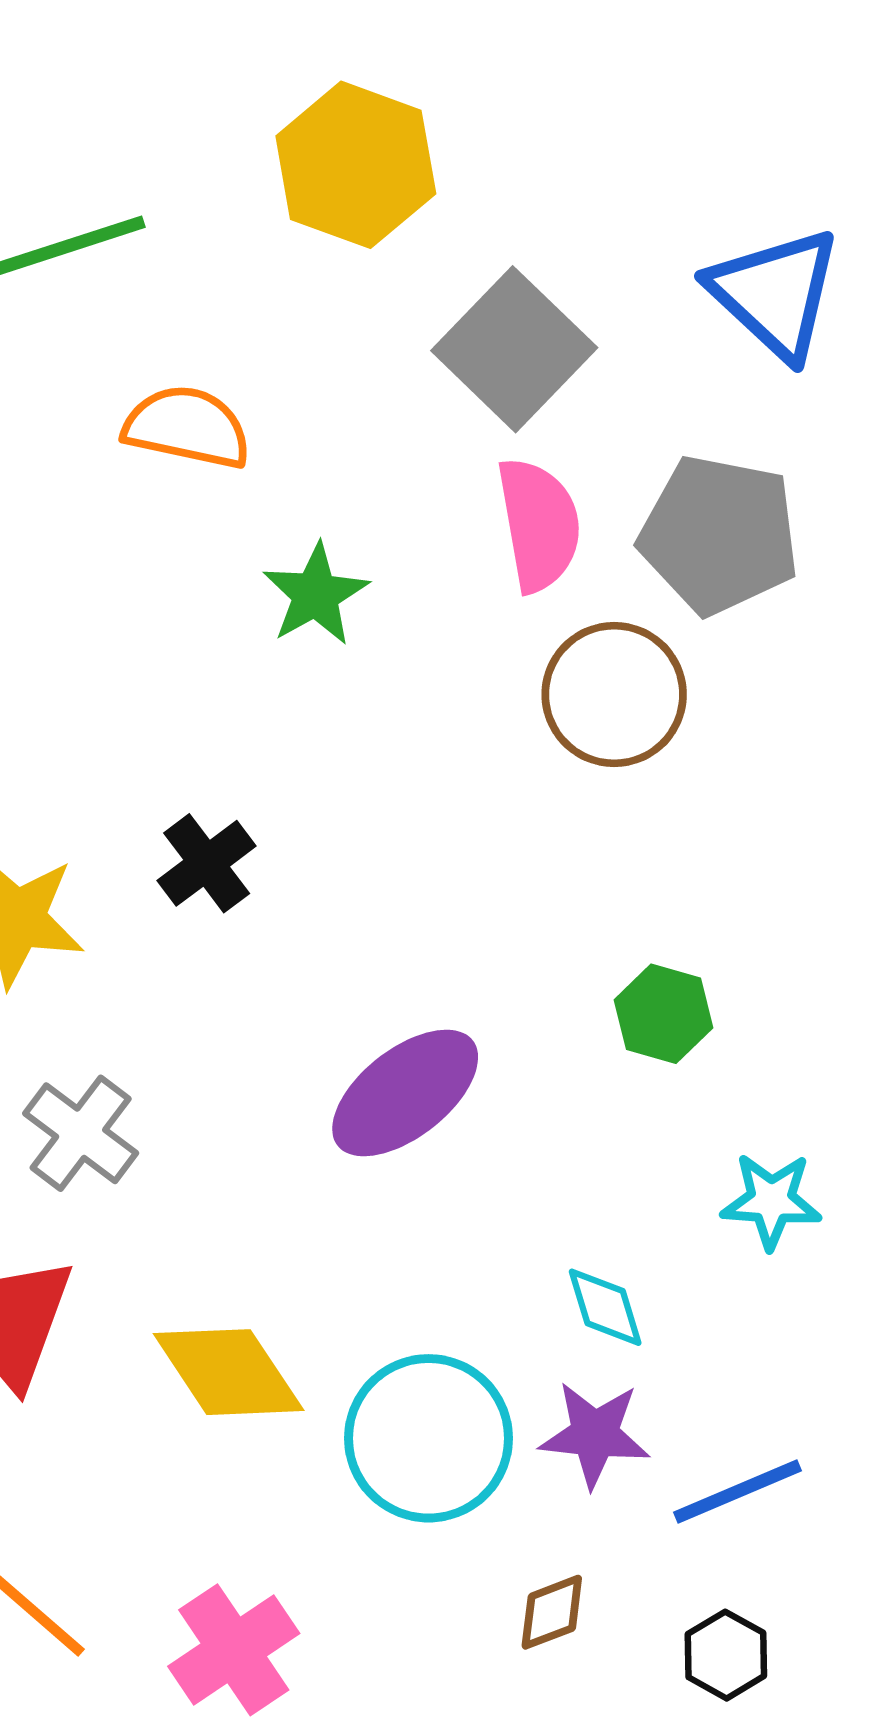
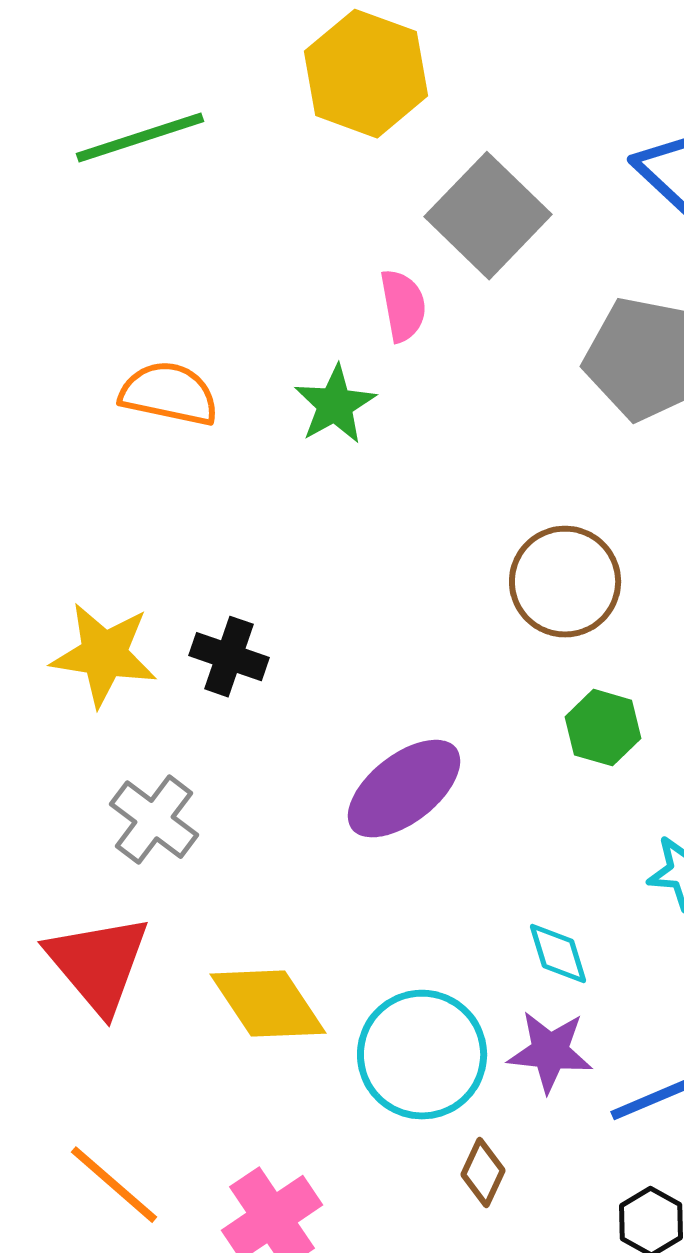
orange semicircle: (187, 427) -> (169, 394), moved
pink semicircle: (539, 524) -> (403, 306), moved, size x0.7
brown circle: (614, 694) -> (565, 582), moved
black cross: (207, 863) -> (229, 657), moved, turned -34
brown diamond: (552, 1612) -> (483, 1173), moved, turned -44

